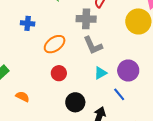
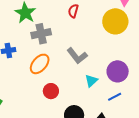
gray cross: (86, 19) -> (41, 34), moved
blue line: (119, 94) -> (115, 97), turned -64

